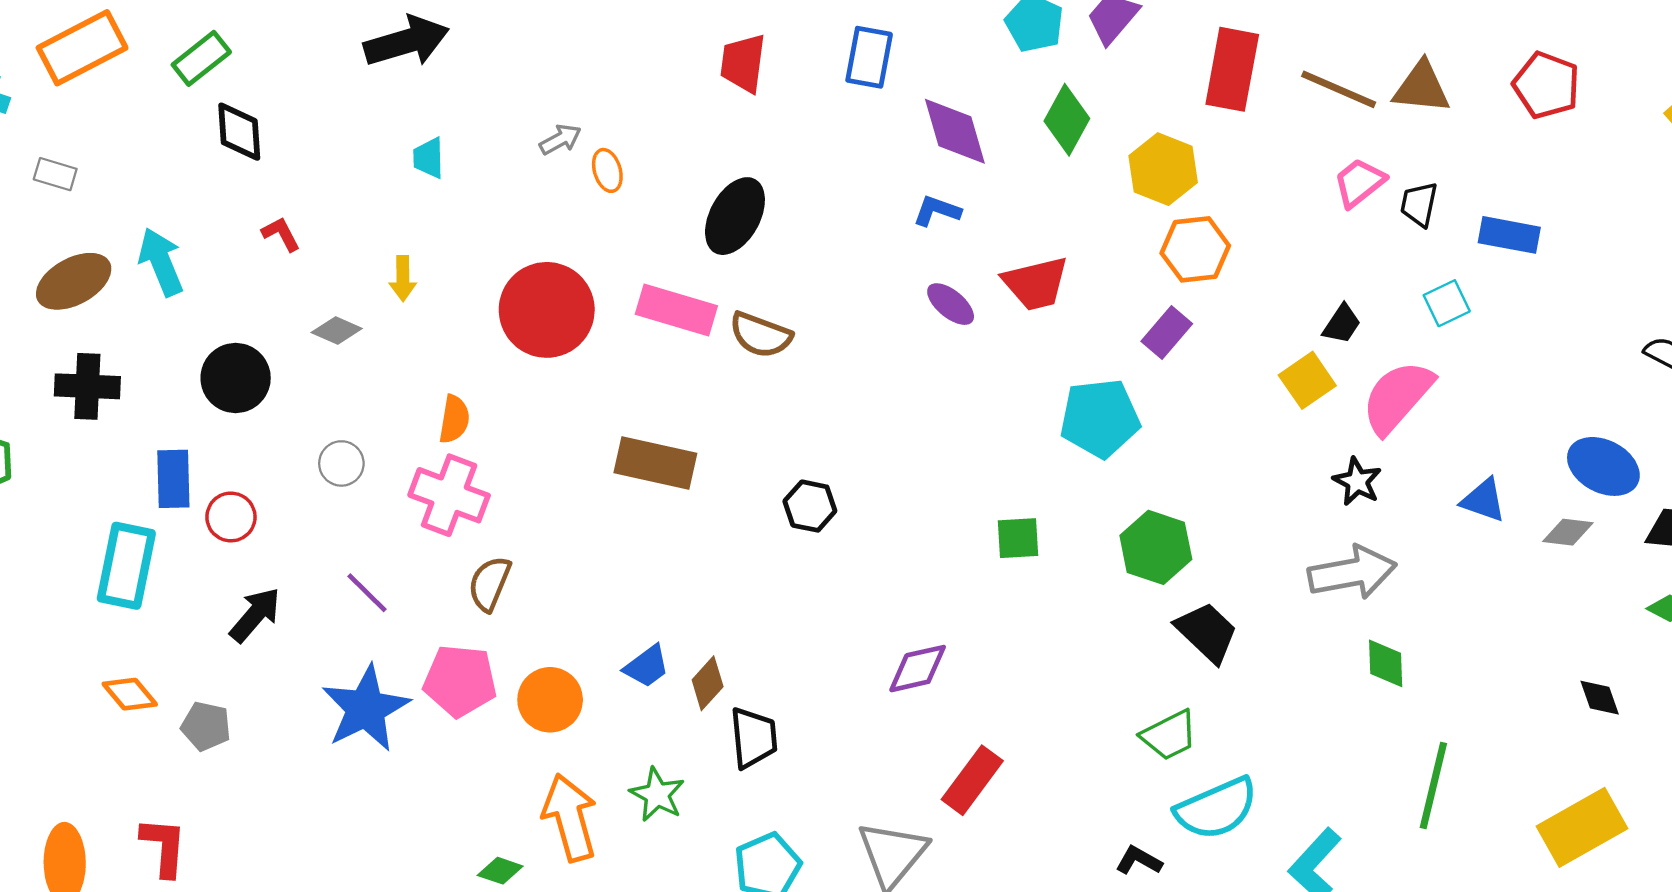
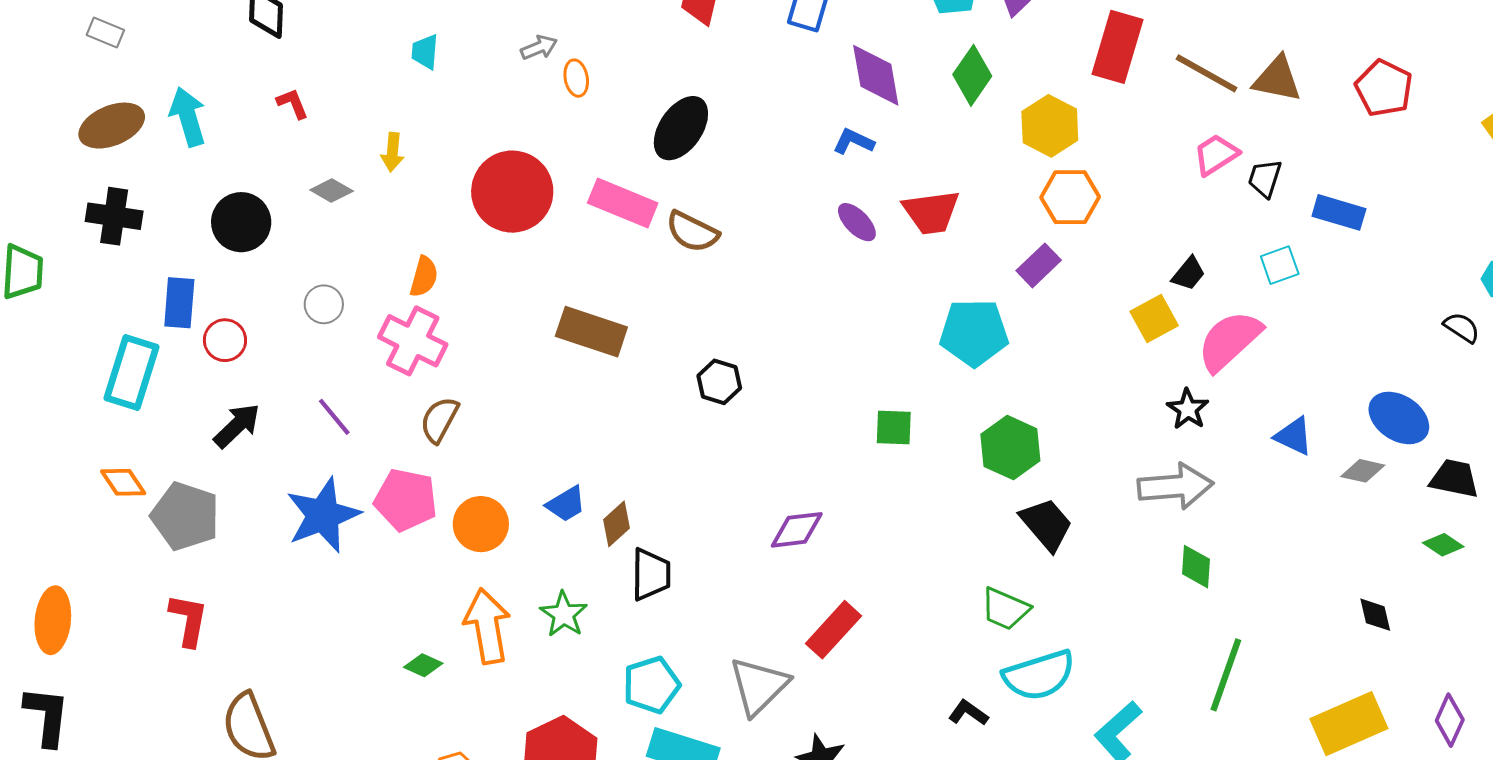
gray pentagon: (206, 726) -> (185, 516), size x1.6
green trapezoid: (1169, 735) -> (1005, 609), turned 44
red L-shape: (164, 847) -> (188, 620), moved

